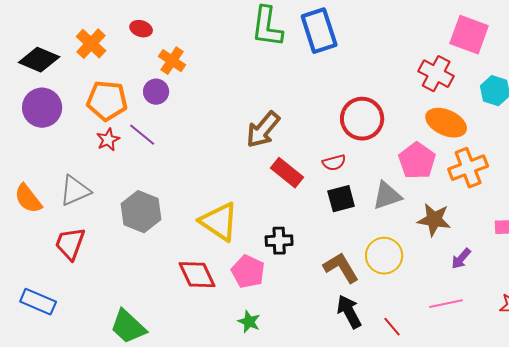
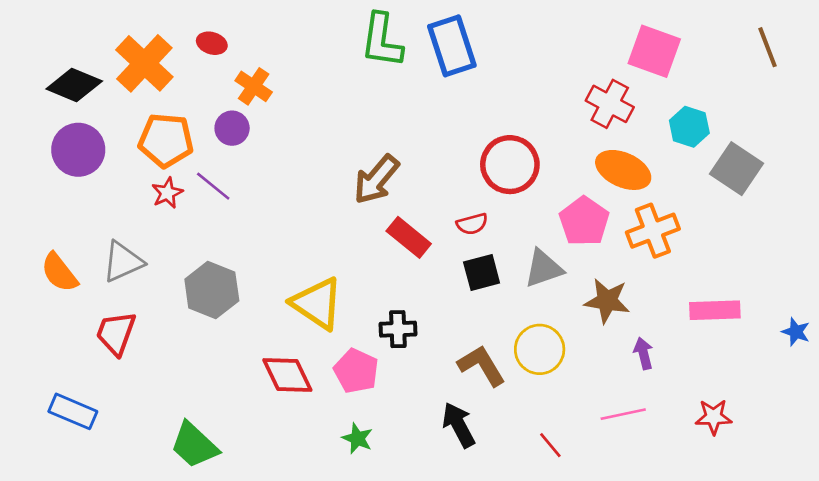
orange cross: (91, 44) -> (144, 63), size x1.4
purple arrow: (461, 259) -> (643, 353), turned 125
black arrow: (349, 312) -> (459, 425), moved

